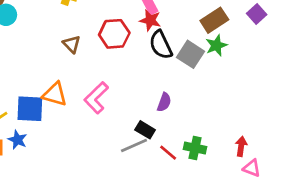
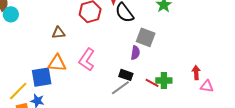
brown triangle: (72, 44) -> (58, 33), moved, turned -40
gray square: (191, 54) -> (146, 37), moved
red line: (168, 153) -> (152, 83), moved

